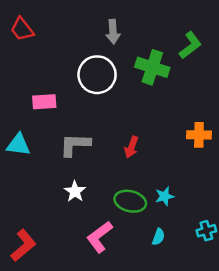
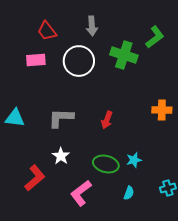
red trapezoid: (22, 29) -> (47, 31), moved
pink rectangle: (44, 102) -> (36, 60), moved
red L-shape: (23, 245) -> (35, 178), moved

